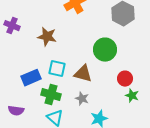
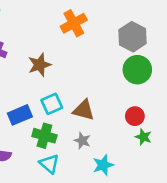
brown star: (47, 37) -> (40, 65), turned -30
green circle: (105, 50) -> (137, 70), moved
cyan square: (57, 69) -> (52, 104), turned -36

